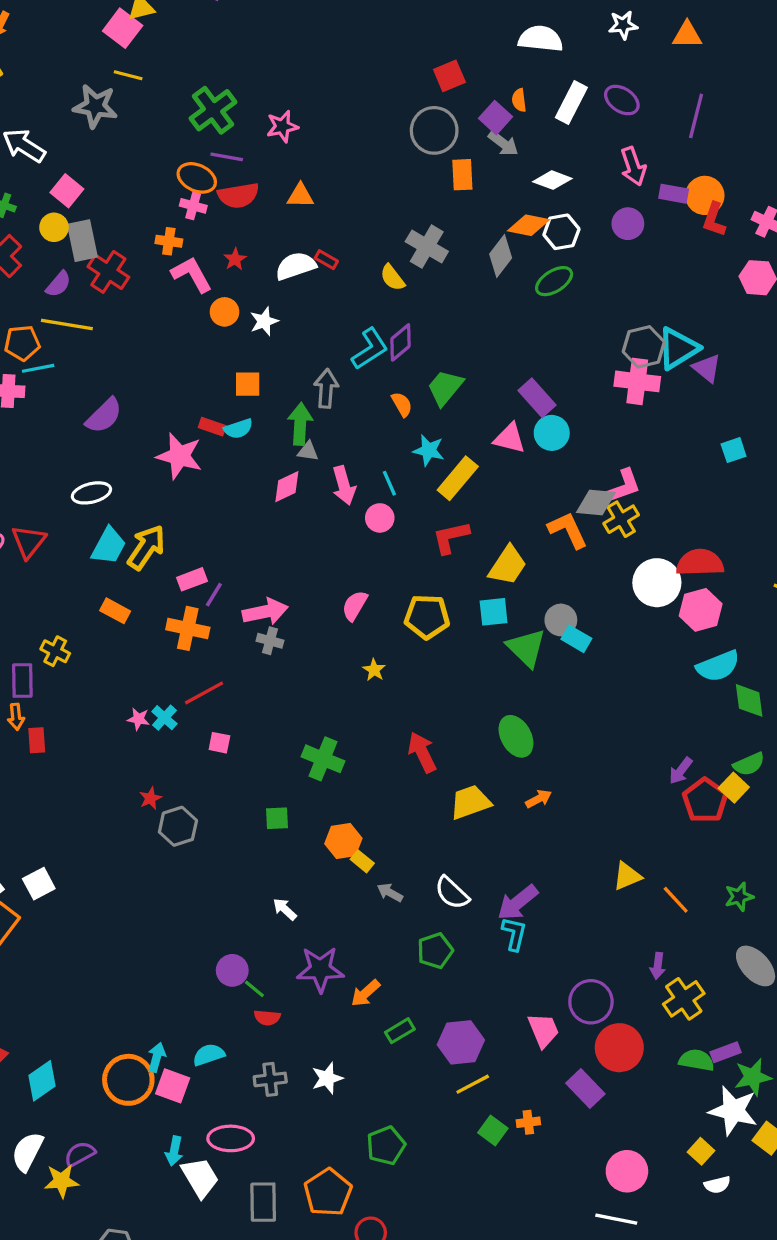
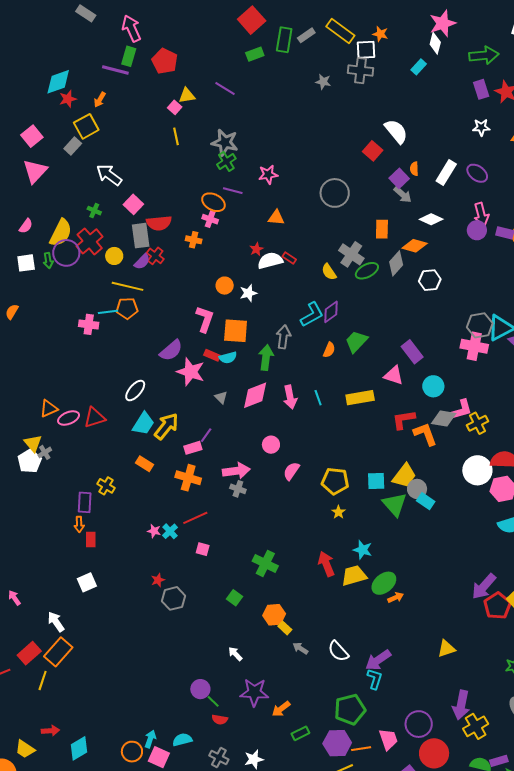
pink square: (123, 28) -> (175, 107), size x0.6
white semicircle: (541, 39) -> (396, 131), moved, turned 40
yellow line: (128, 75) -> (176, 136), turned 60
red square: (449, 76) -> (373, 151), turned -30
gray star: (95, 106) -> (225, 142), moved
green cross: (213, 110) -> (226, 162), size x0.7
gray circle: (434, 130) -> (335, 193), moved
orange rectangle: (462, 175) -> (382, 229), moved
red semicircle: (238, 195) -> (159, 223), moved
purple circle: (628, 224) -> (477, 230), moved
yellow circle: (54, 227) -> (114, 256), moved
white hexagon: (561, 232) -> (430, 280), moved
red star: (235, 259) -> (256, 249), moved
red cross: (108, 272) -> (155, 256), size x0.7
pink L-shape: (192, 274) -> (205, 319), moved, turned 44
green ellipse: (554, 281) -> (367, 271), moved
purple semicircle: (58, 284) -> (142, 262), moved
orange pentagon: (22, 343) -> (127, 308), moved
orange square: (248, 384) -> (236, 331), size x1.5
orange semicircle: (402, 404) -> (329, 350), turned 49
purple semicircle: (104, 416) -> (171, 350), moved
cyan circle: (552, 433) -> (433, 386), moved
cyan star: (429, 450) -> (363, 550), moved
gray triangle: (308, 451) -> (221, 397), moved, turned 32
yellow rectangle: (458, 478) -> (360, 398), turned 36
pink diamond: (287, 487) -> (255, 395), size x1.4
white ellipse: (91, 493) -> (135, 391), turned -40
pink circle: (380, 518) -> (271, 445), moved
yellow cross: (621, 519) -> (478, 423), moved
red L-shape: (451, 537) -> (404, 420), moved
red triangle: (29, 542) -> (95, 418), turned 30
yellow trapezoid: (508, 566) -> (404, 476), moved
purple line: (214, 595) -> (206, 435), moved
yellow star: (374, 670) -> (338, 512), moved
green ellipse: (516, 736) -> (384, 583), moved, turned 75
purple arrow: (681, 771) -> (484, 586), size x1.6
yellow trapezoid: (470, 802) -> (354, 576), moved
green square: (277, 818) -> (234, 598), turned 35
white square: (39, 884) -> (87, 582), moved
orange line: (676, 900) -> (361, 749), moved, turned -60
green pentagon: (435, 951) -> (350, 709), moved, size x1.4
purple arrow: (658, 966) -> (461, 705), size x1.8
gray cross: (270, 1079) -> (219, 758), turned 30
orange circle: (128, 1080) -> (132, 752), size x0.7

